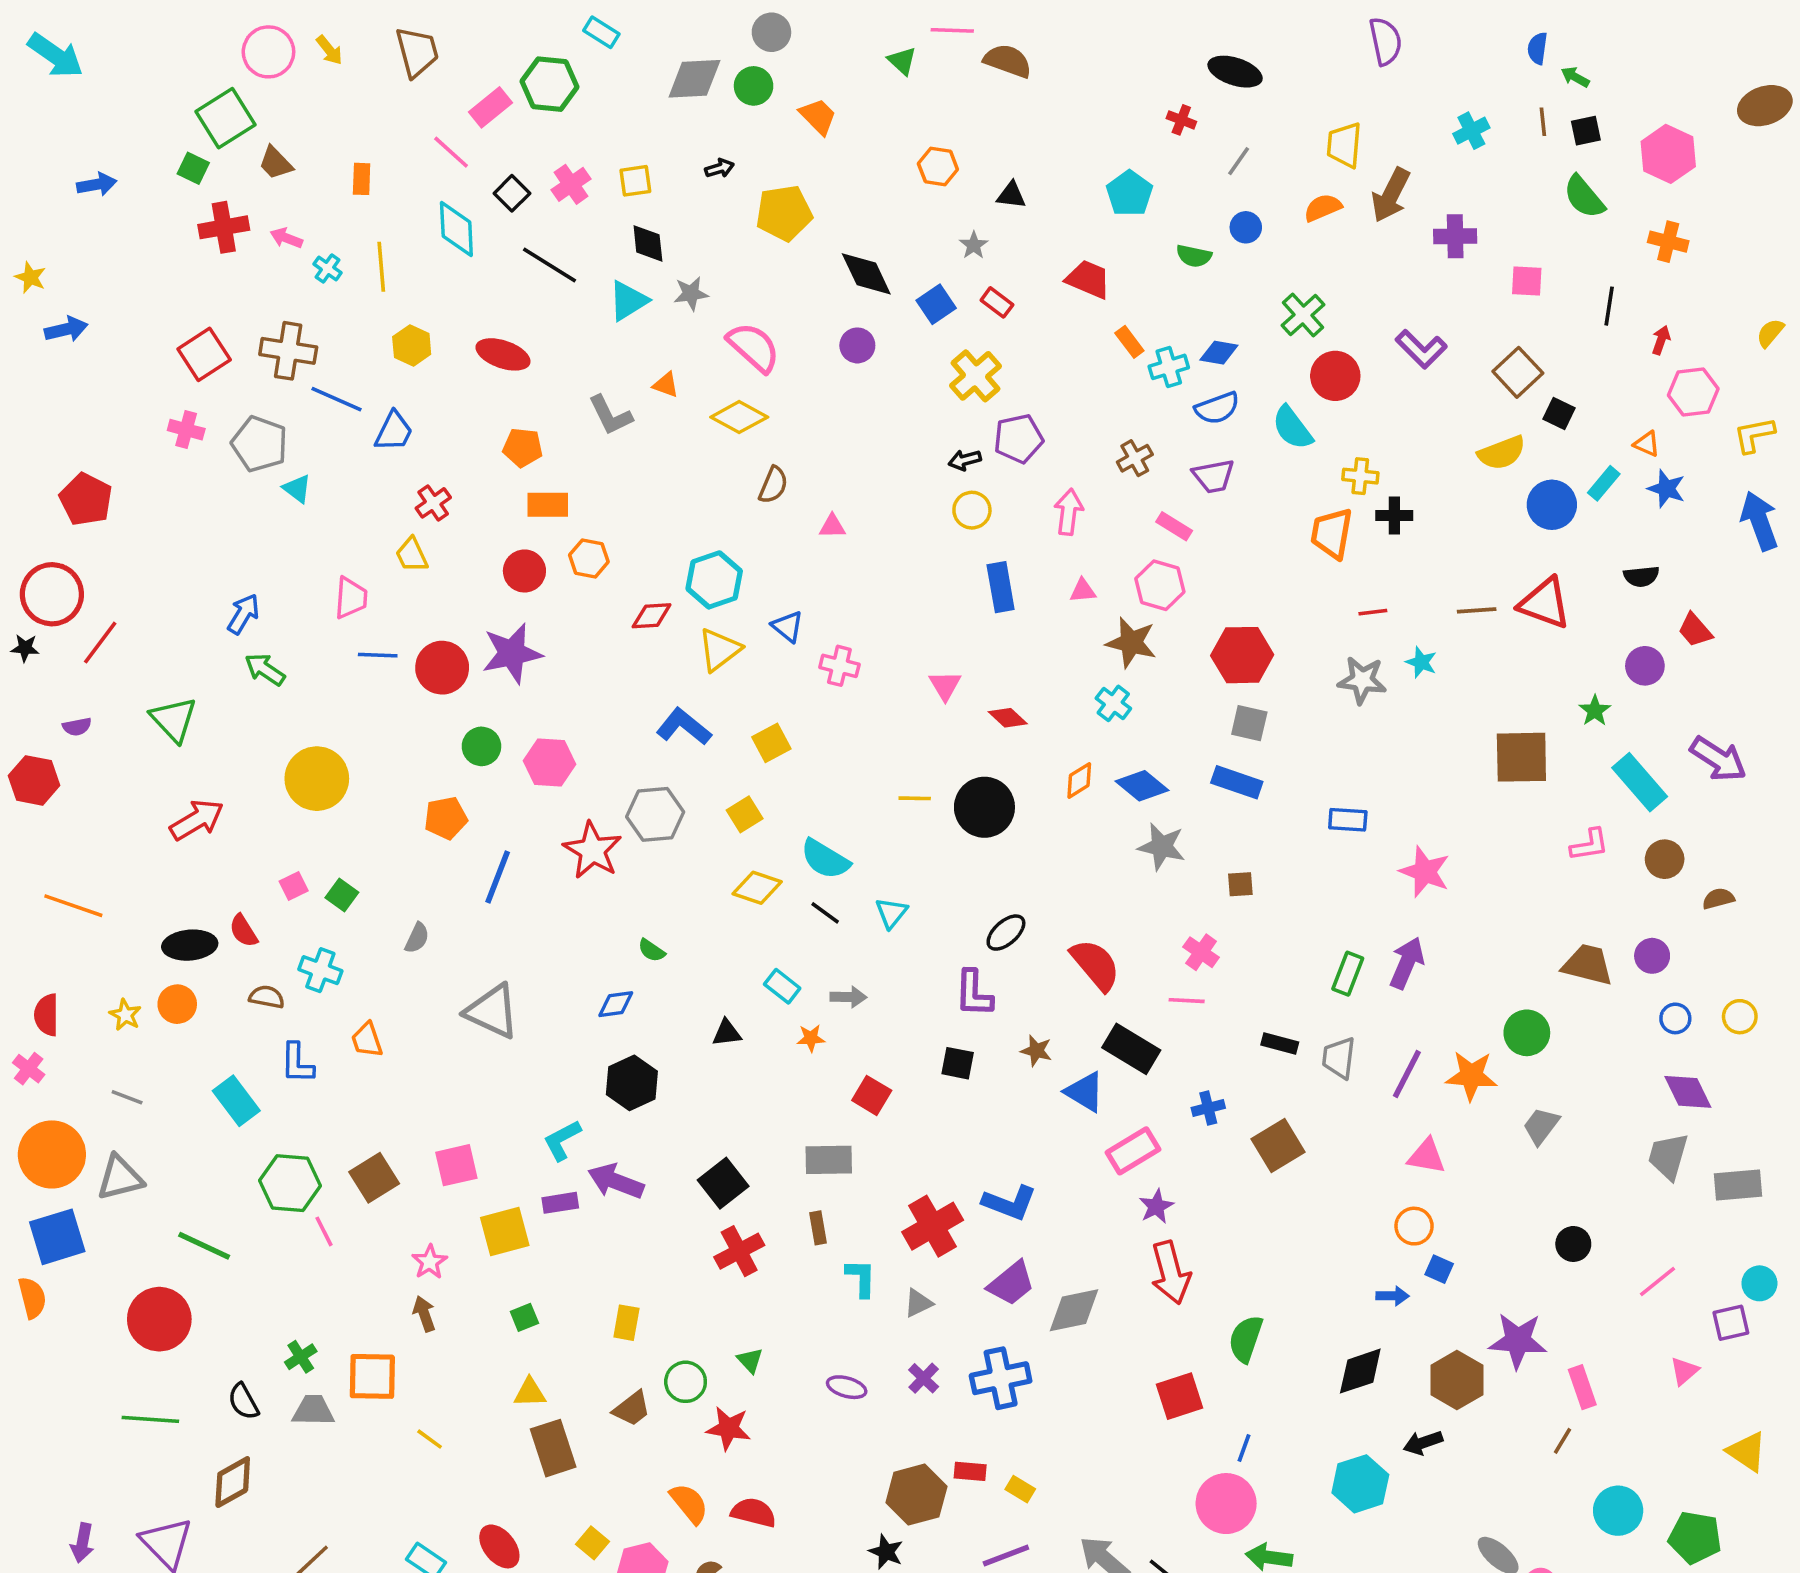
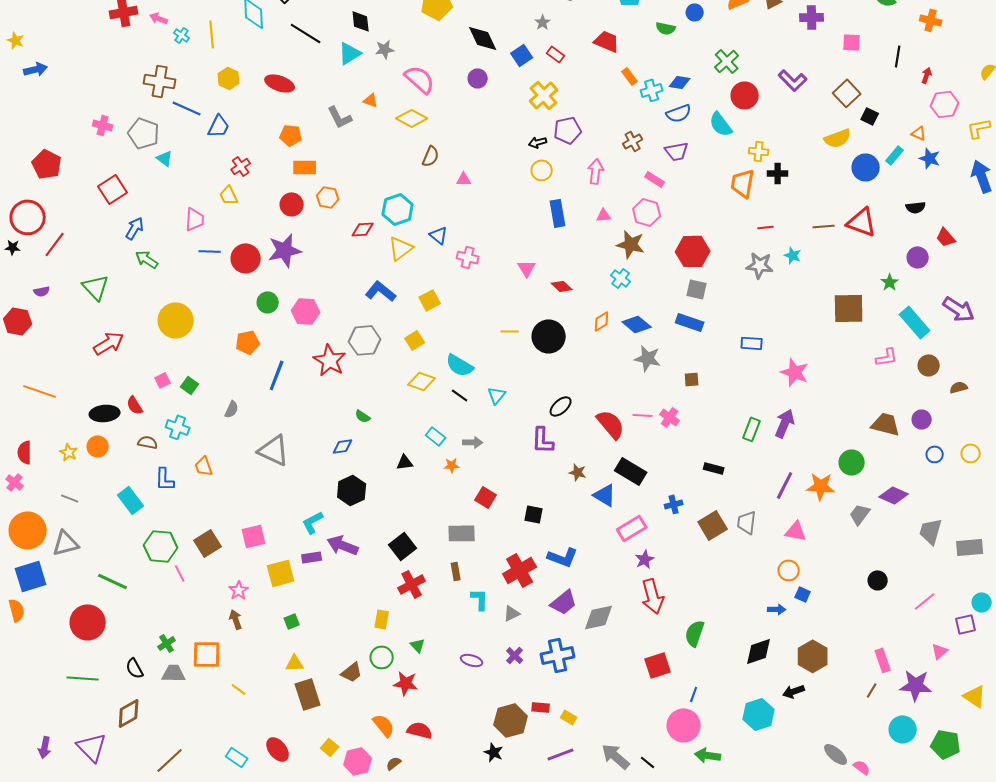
red square: (204, 354) -> (113, 189), moved
pink line: (1187, 1001) -> (643, 415), moved
gray trapezoid: (1339, 1058) -> (747, 522), moved
black square: (958, 1063) -> (534, 514), moved
purple diamond: (1688, 1092) -> (894, 495), moved, turned -40
yellow rectangle: (626, 1323) -> (382, 619), moved
purple star: (1518, 1341) -> (916, 685), moved

